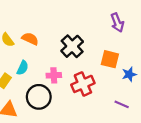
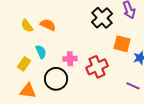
black cross: (72, 46) -> (102, 18), moved
cyan semicircle: (23, 68) -> (41, 52), turned -48

